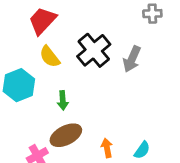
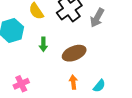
brown ellipse: (66, 135) -> (74, 53), moved

